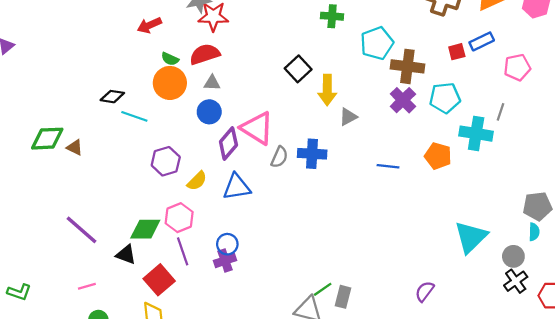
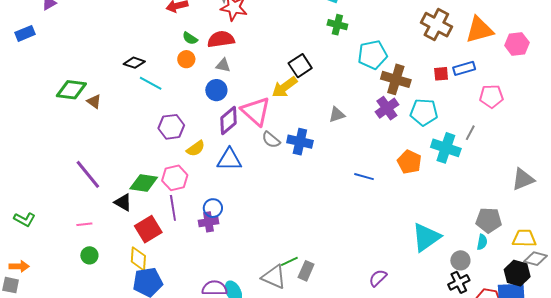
orange circle: (170, 83) -> (186, 59), size x0.6
yellow arrow: (327, 90) -> (285, 87), moved, turned 44
gray semicircle: (279, 157) -> (271, 140), turned 96
blue line: (388, 166) -> (364, 177), moved

